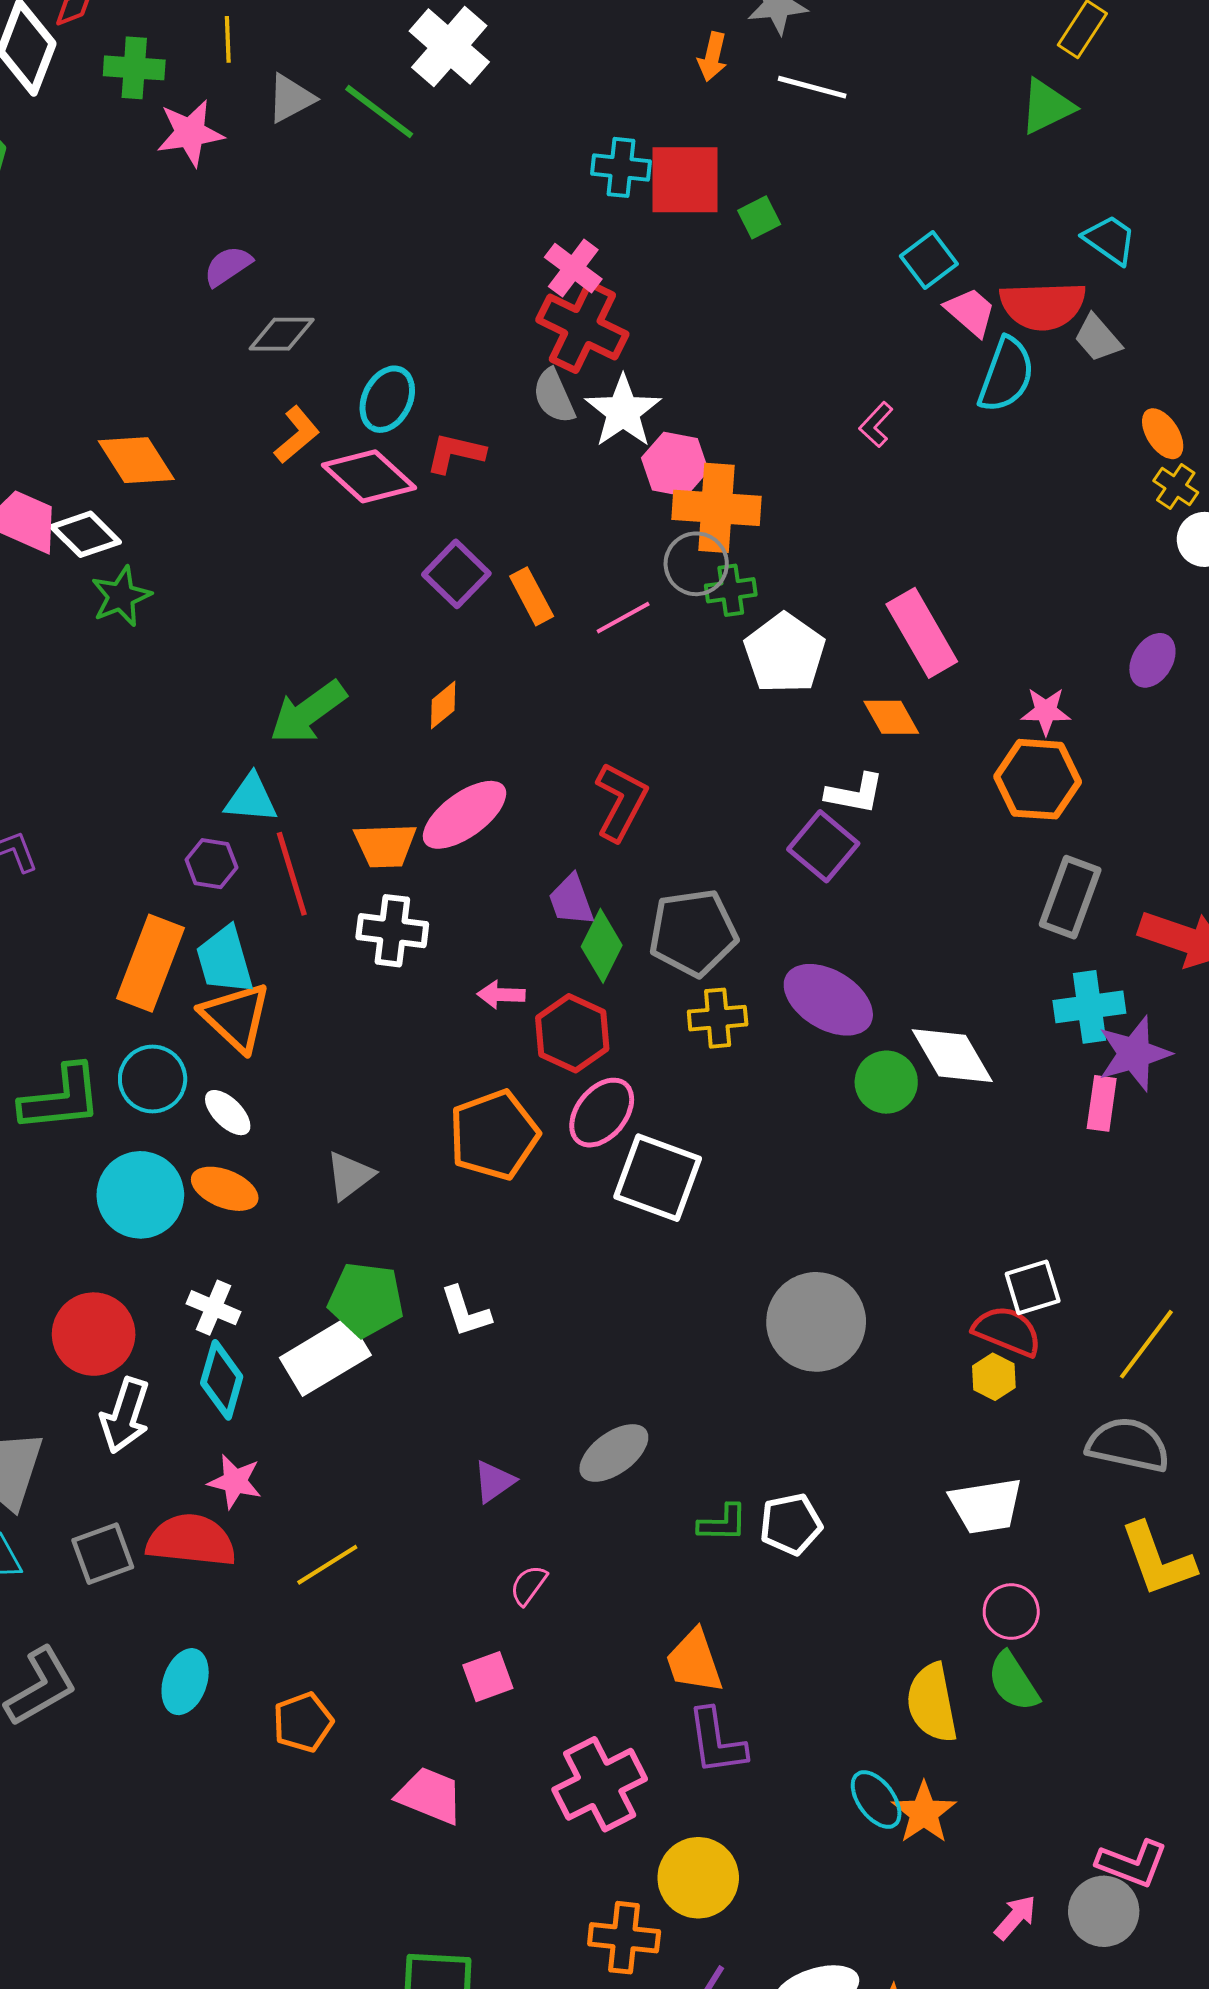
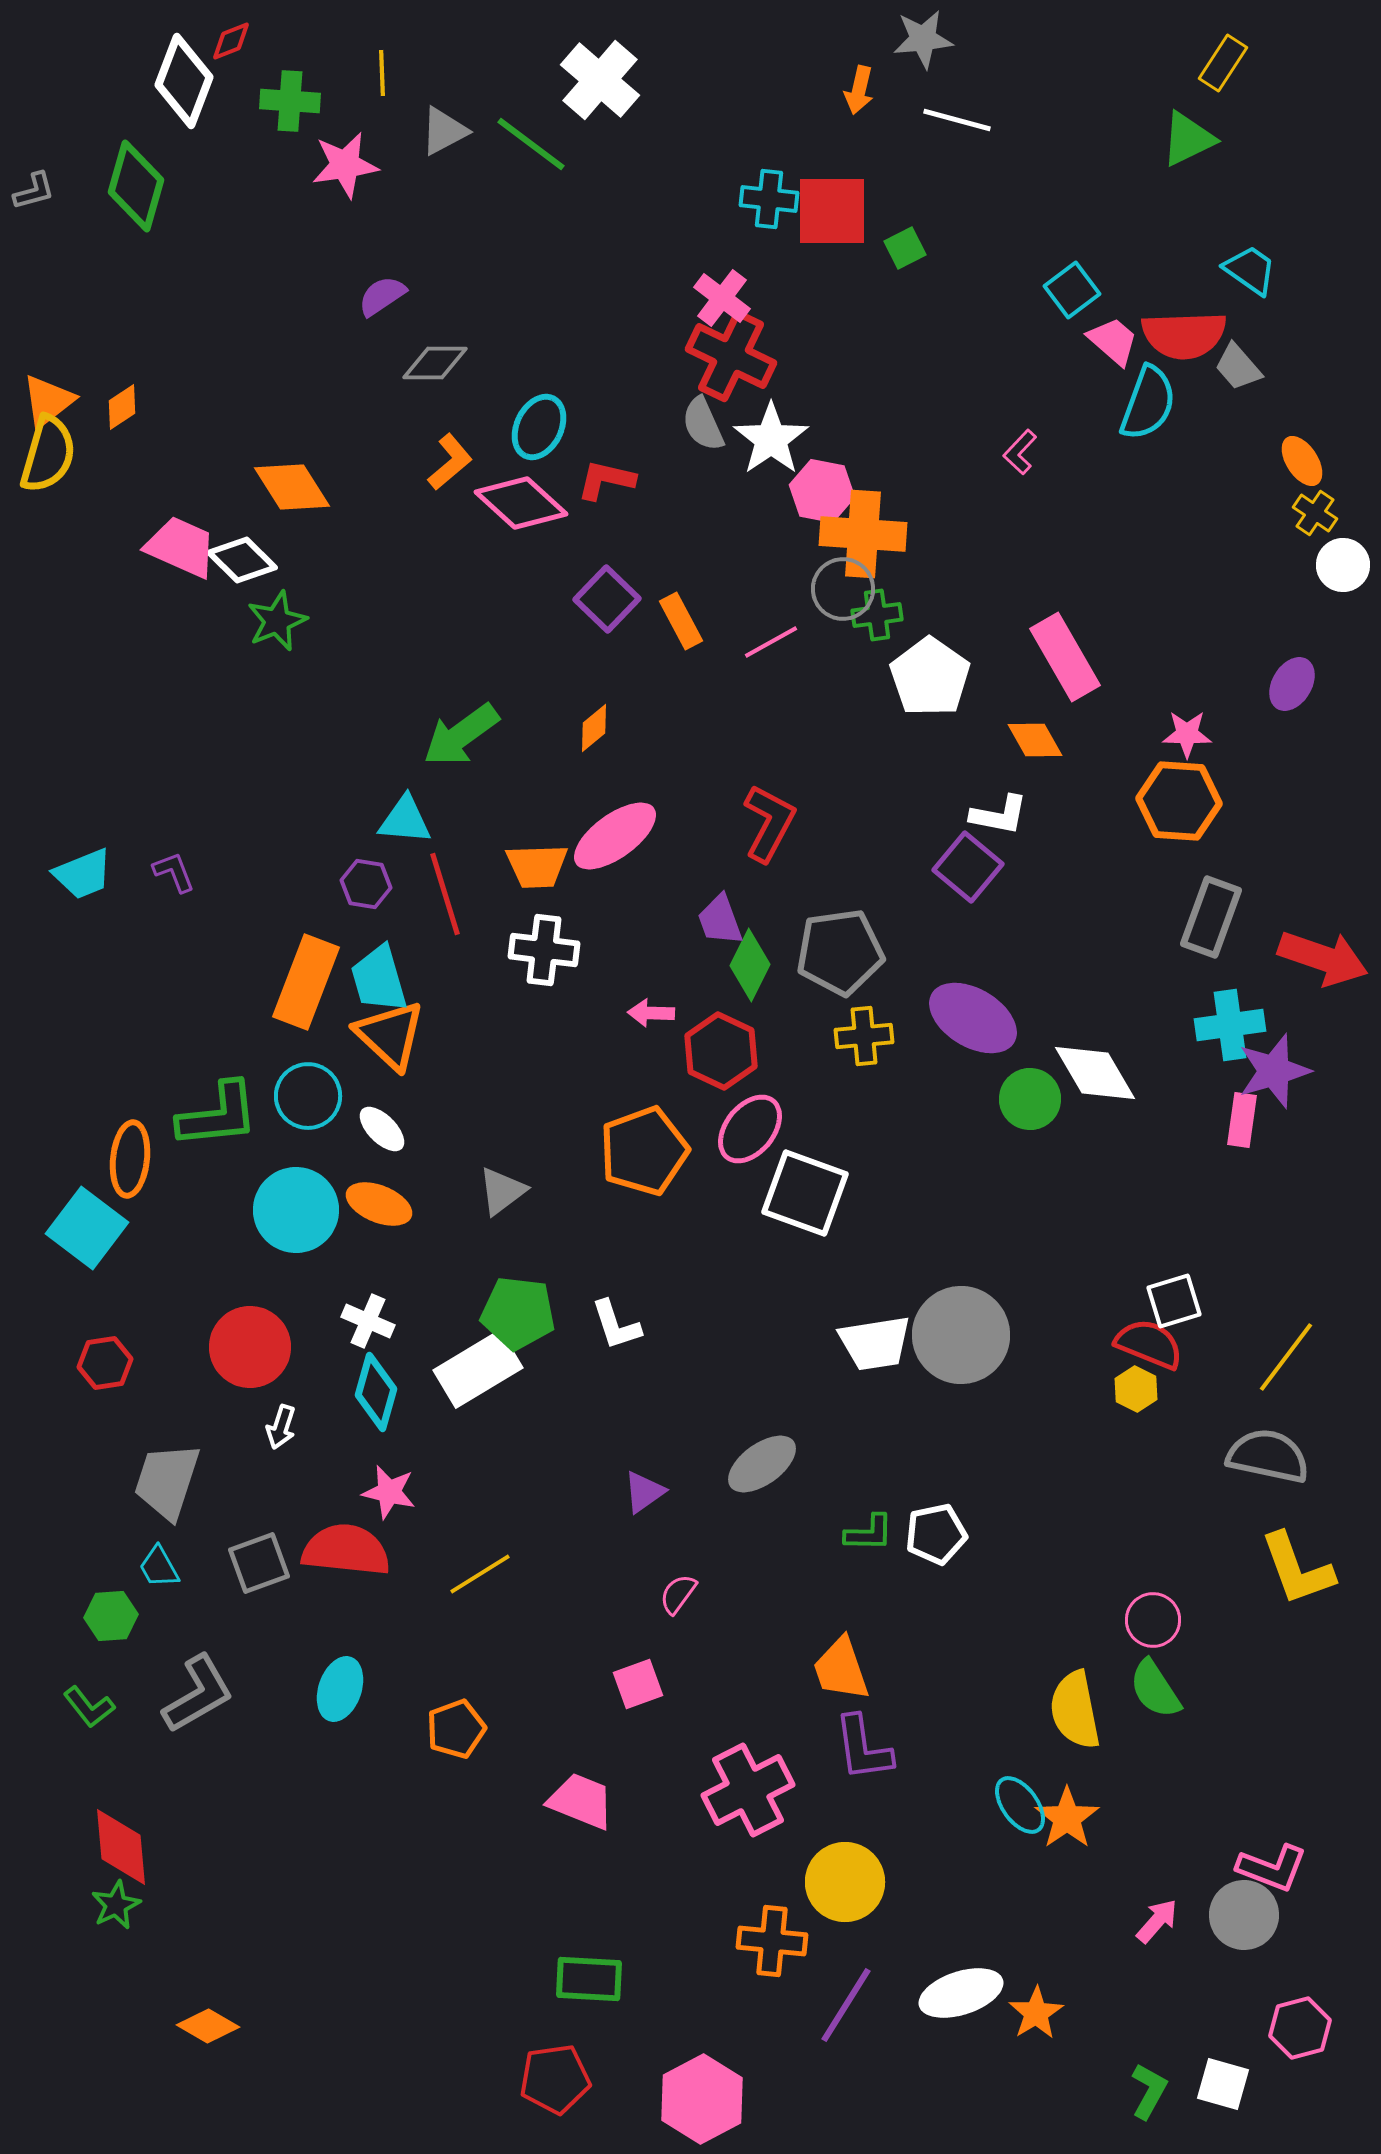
white arrow: (125, 1415) -> (281, 1427), size x0.6
white trapezoid: (986, 1506) -> (875, 1343), moved

